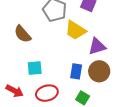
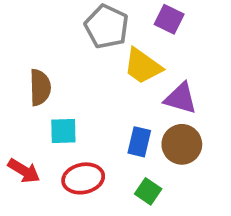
brown semicircle: (23, 34) -> (40, 87), moved, turned -144
purple triangle: (97, 46) -> (181, 98), turned 30

